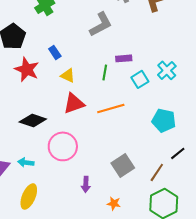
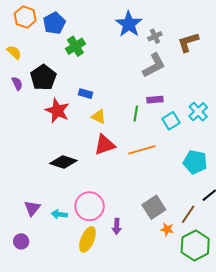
gray L-shape: (101, 24) -> (154, 65), moved
blue rectangle: (55, 52) -> (86, 94), turned -40
pink circle: (63, 146) -> (90, 206), moved
cyan arrow: (26, 162) -> (59, 214), moved
yellow ellipse: (29, 196) -> (88, 239), moved
orange star: (114, 203) -> (167, 229), moved

